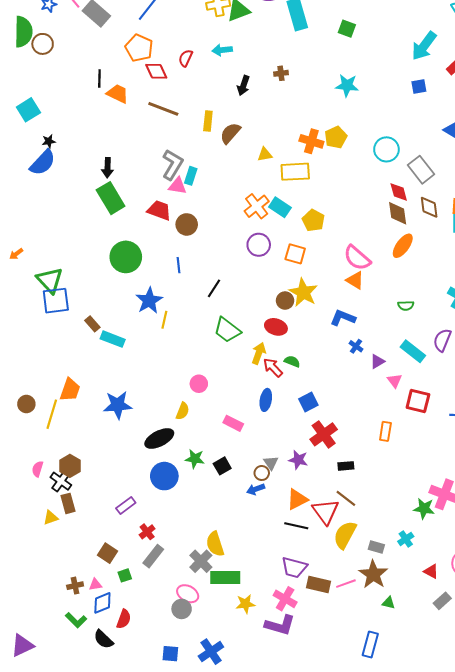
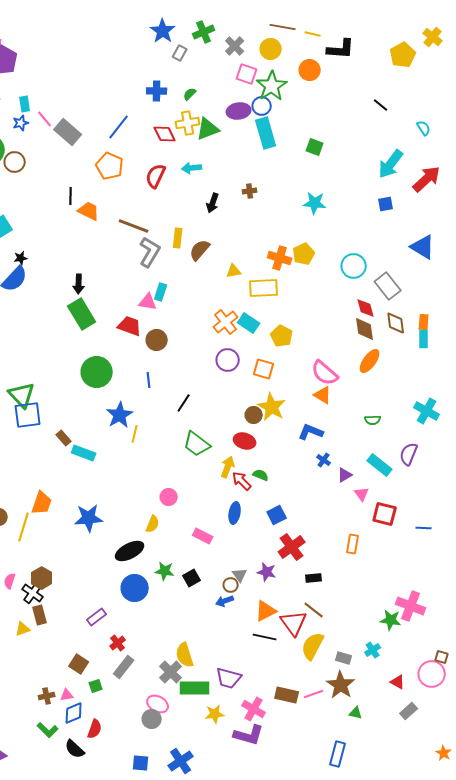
red semicircle: (186, 58) -> (156, 176), size x1.4
red diamond: (156, 71) -> (165, 134), moved
gray L-shape: (172, 165) -> (150, 252), moved
purple trapezoid: (294, 567) -> (229, 678), moved

